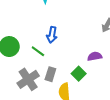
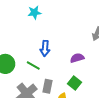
purple semicircle: (95, 56) -> (77, 58), moved

